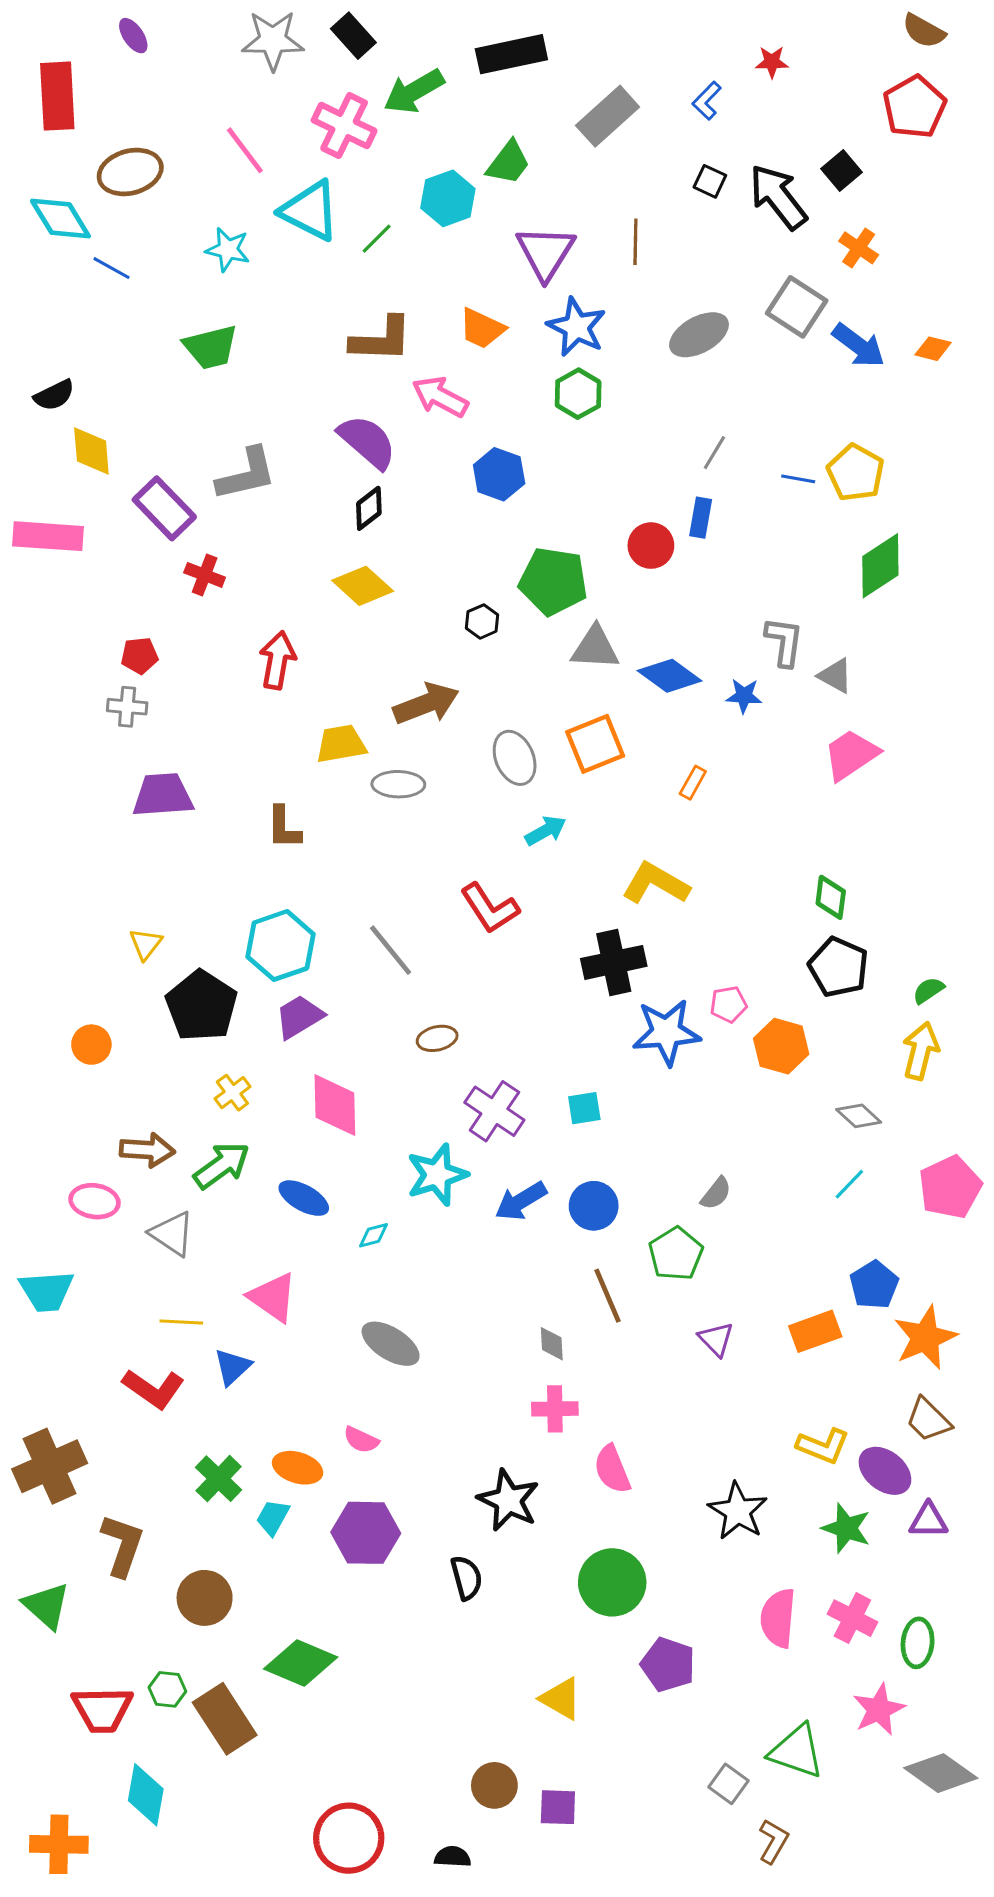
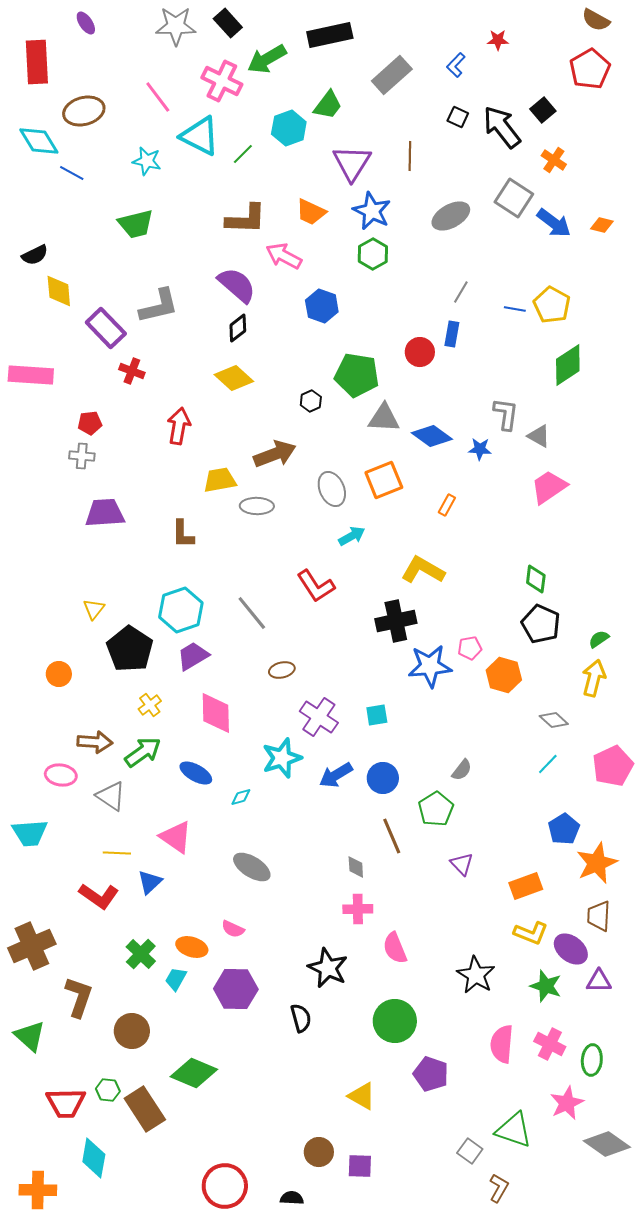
pink rectangle: (48, 536) -> (31, 375), moved
orange rectangle: (815, 1331) -> (526, 886), moved
brown trapezoid: (928, 1420) -> (599, 916), turned 48

